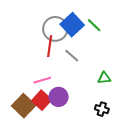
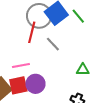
red square: (42, 100) -> (18, 85), turned 30

